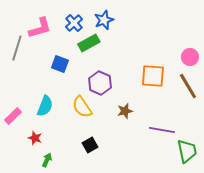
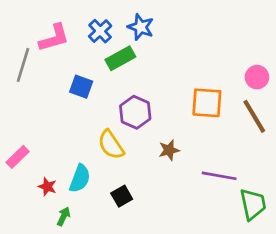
blue star: (104, 20) -> (141, 27), turned -30
cyan semicircle: (45, 106) -> (80, 179), moved

